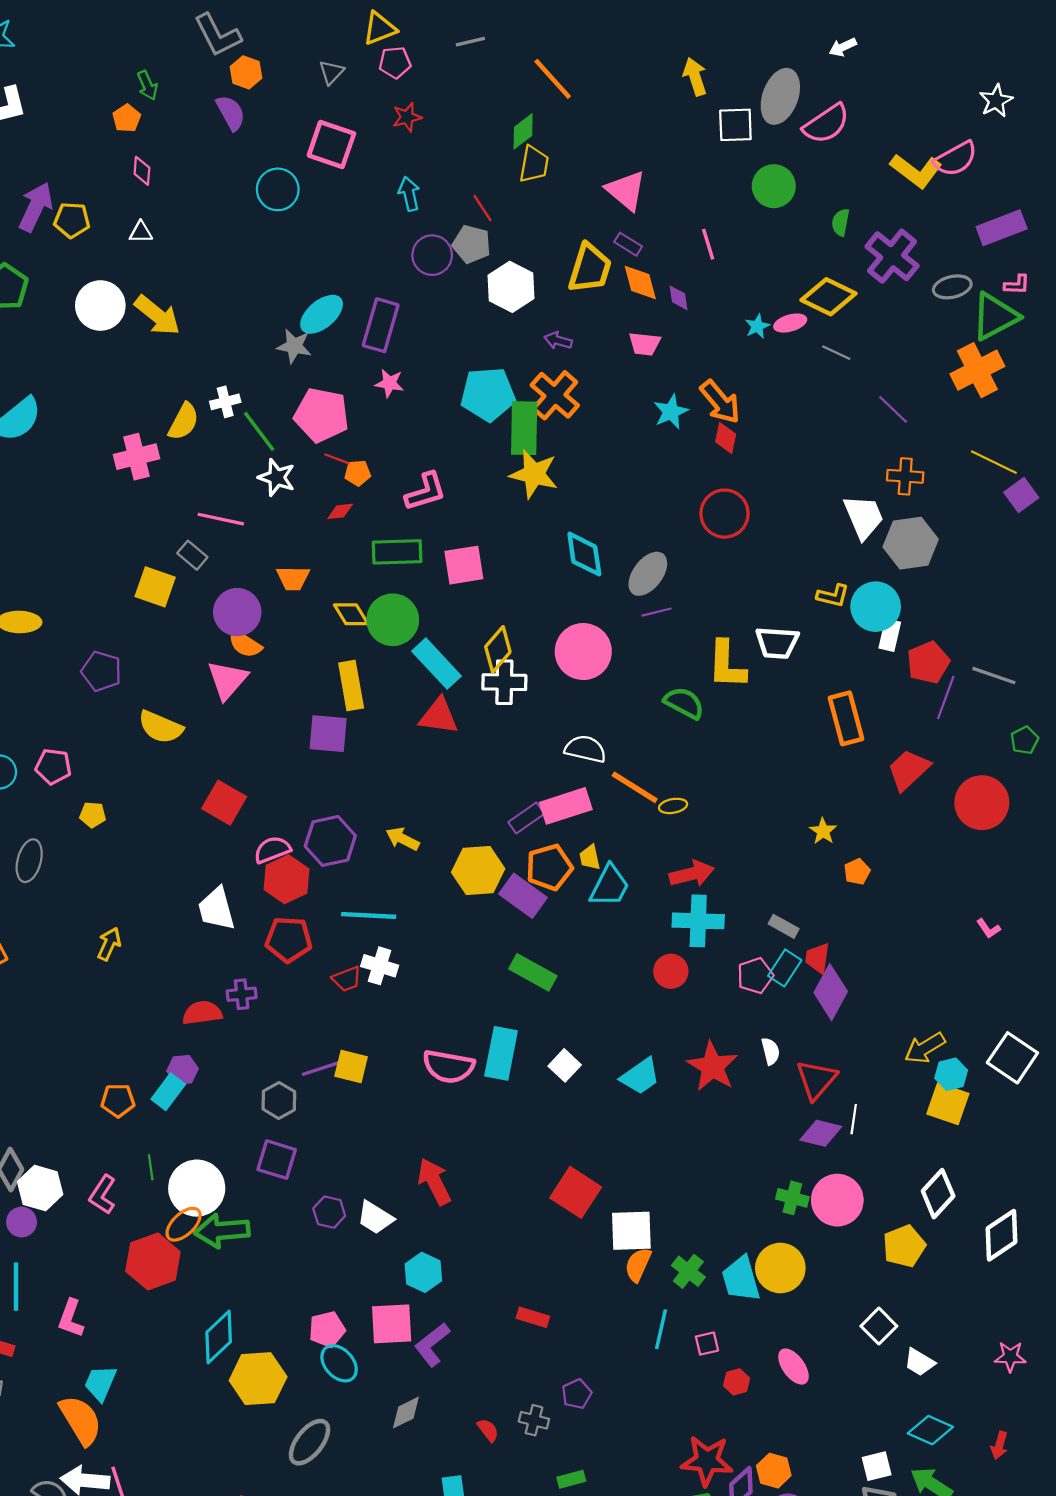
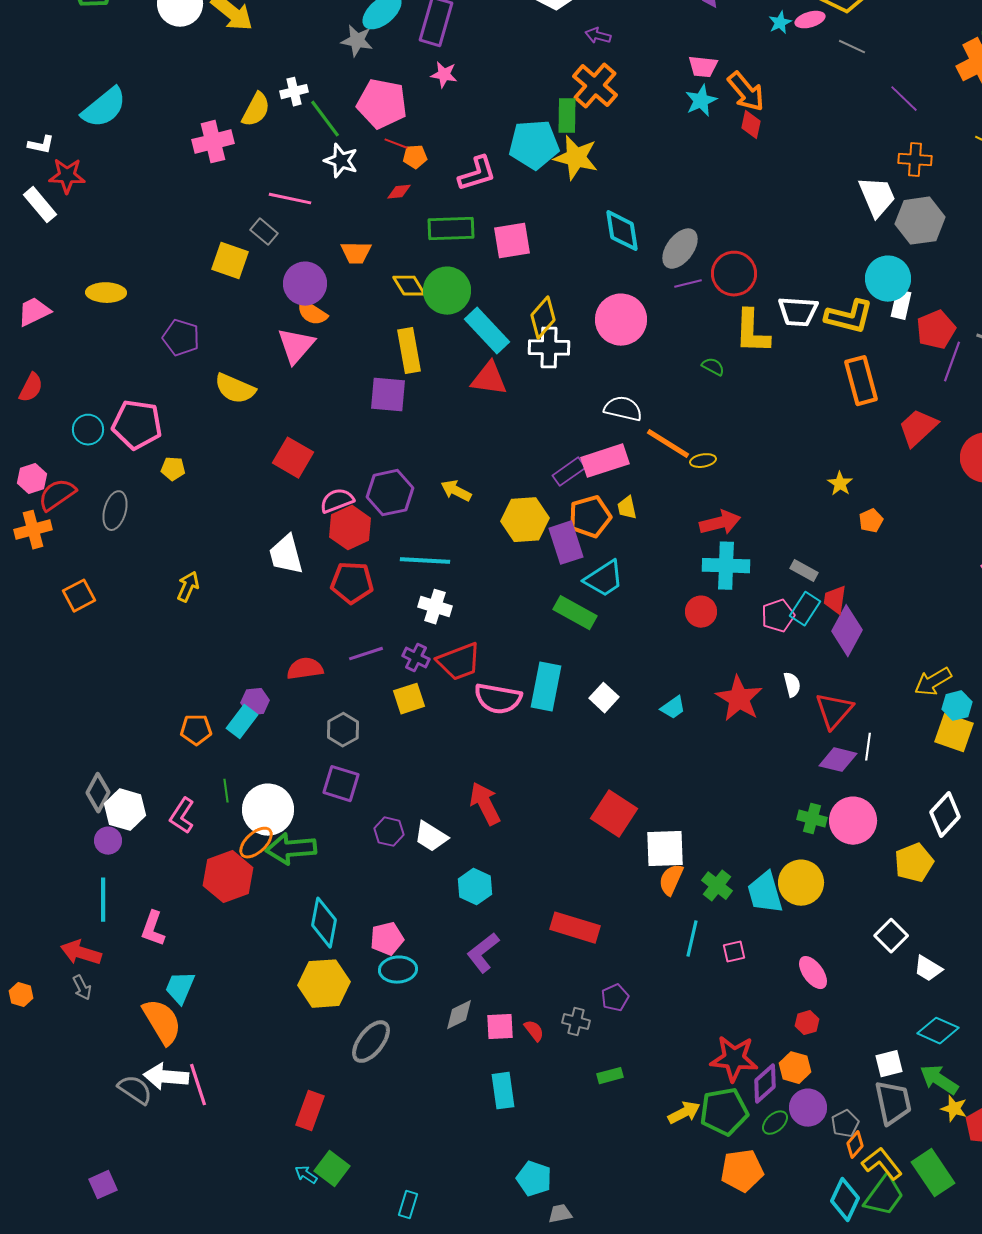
pink trapezoid: (645, 344) -> (703, 67), moved
cyan pentagon: (488, 394) -> (534, 145), moved
green rectangle: (524, 428) -> (567, 116), size x0.7
red circle: (724, 514) -> (734, 274), moved
yellow L-shape: (833, 596) -> (849, 317), moved, size x1.6
green semicircle: (684, 703) -> (713, 367), size x0.6
pink pentagon: (53, 766) -> (137, 425), size x1.5
cyan trapezoid: (610, 886) -> (604, 579), moved, turned 30
purple rectangle: (523, 896) -> (566, 543), turned 36
red trapezoid: (347, 979) -> (459, 662), moved, size x1.6
purple cross: (242, 994) -> (416, 658), moved, turned 32
red semicircle: (202, 1013) -> (305, 669), moved
yellow square: (351, 1067) -> (409, 699), turned -32
purple line: (320, 1069) -> (366, 654), moved
cyan trapezoid: (640, 1076) -> (673, 708), size x0.7
red rectangle: (533, 1317) -> (575, 928), size x1.6
pink square: (392, 1324) -> (500, 1027), moved, size x0.7
cyan diamond: (219, 1337) -> (324, 923), moved, turned -36
cyan ellipse: (339, 1363) -> (398, 970), turned -51
red hexagon: (737, 1382) -> (807, 1023), moved

